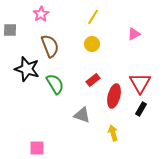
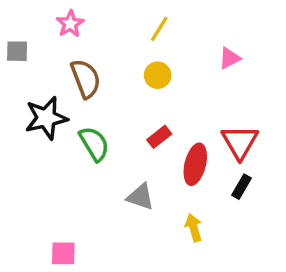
black star: (27, 69) -> (46, 118), turned -30

